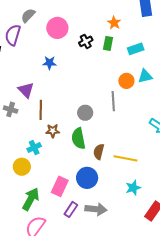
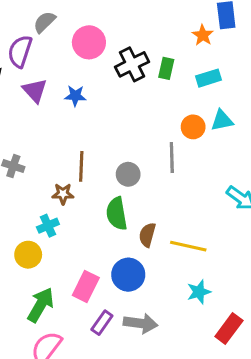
orange star: (114, 23) -> (203, 35), moved
black cross: (86, 41) -> (132, 64), size x1.5
purple triangle: (26, 90) -> (35, 91), moved
brown line: (41, 110) -> (81, 166), moved
brown star: (53, 131) -> (63, 194), moved

